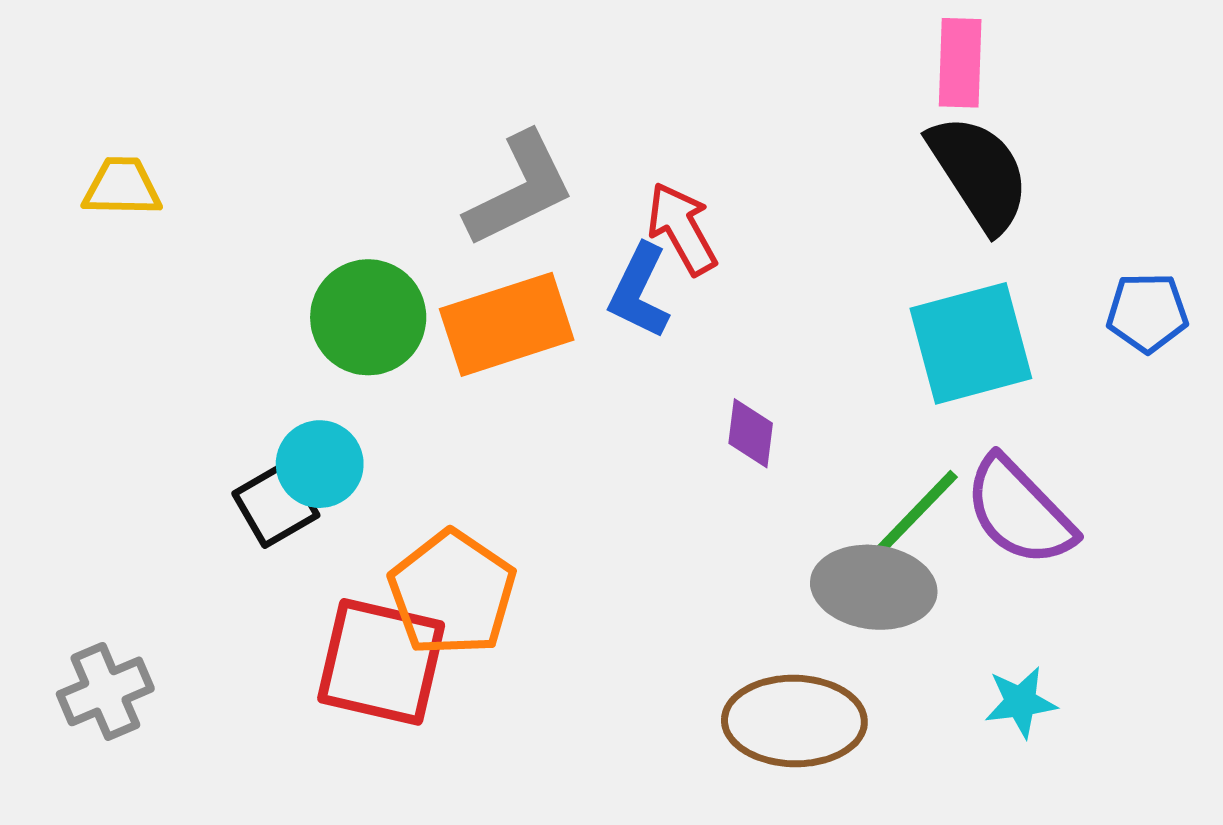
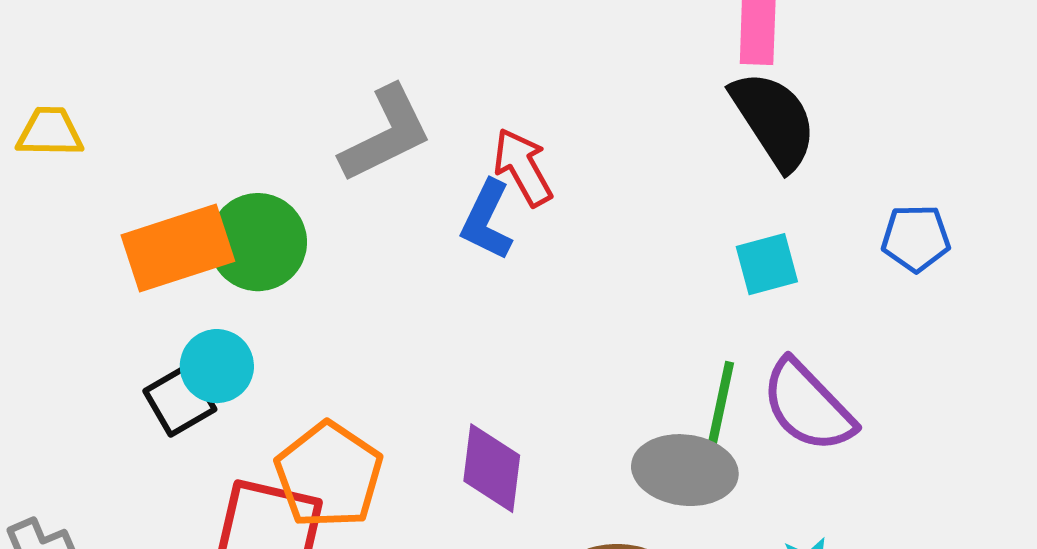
orange rectangle: (507, 324) -> (178, 248), moved
cyan square: (971, 343) -> (767, 264), size x0.6
purple diamond: (751, 433) -> (492, 468), moved, size x1.5
green line: (915, 514) -> (720, 408), turned -32

